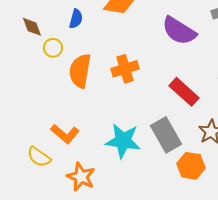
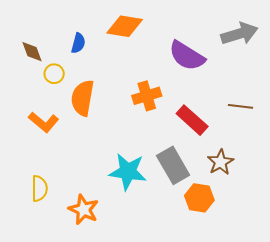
orange cross: (125, 69) -> (147, 96), moved
orange L-shape: (65, 134) -> (44, 122), moved
yellow semicircle: (39, 157) -> (39, 188), turned -125

